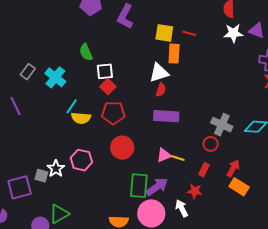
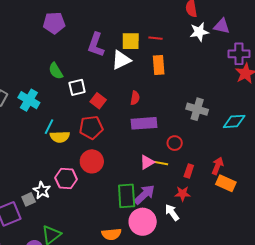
purple L-shape: (125, 17) -> (96, 45), moved
orange rectangle: (174, 54) -> (159, 65), moved
white triangle: (159, 73) -> (121, 60), moved
red square: (108, 87) -> (98, 101), moved
gray cross: (222, 125) -> (197, 109), moved
red circle: (211, 144) -> (175, 143), moved
red circle: (122, 148) -> (92, 161), moved
gray square: (41, 176) -> (29, 199), turned -32

